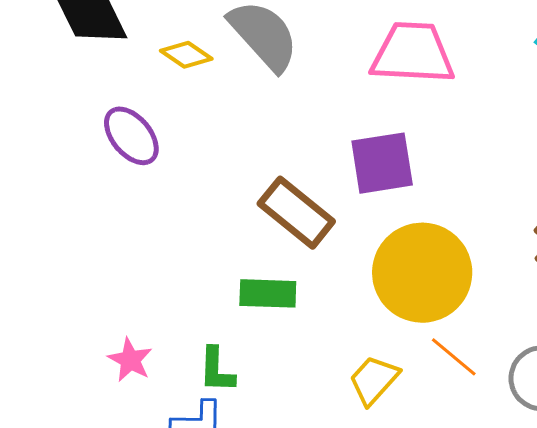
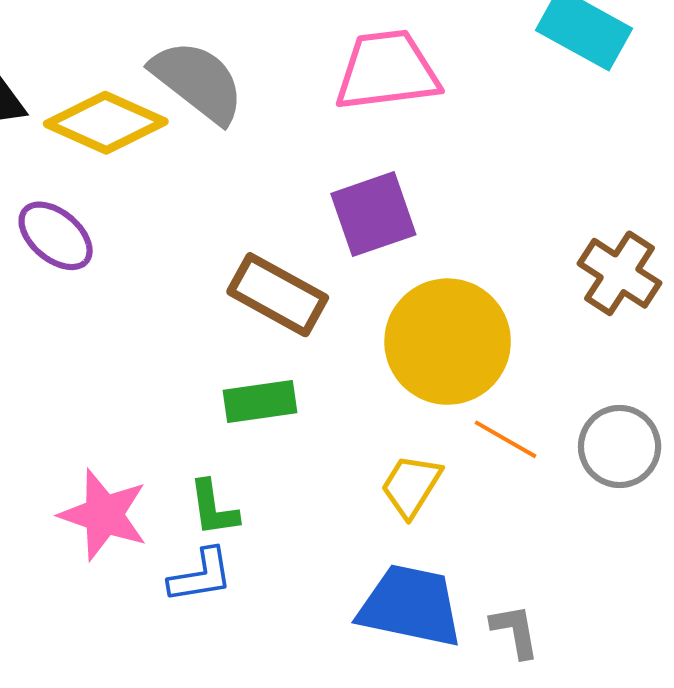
yellow diamond: (186, 55) -> (106, 123), size x1.8
pink star: (130, 360) -> (104, 515), size x1.6

